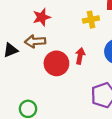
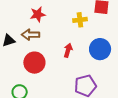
red circle: (56, 63) -> (34, 63), moved

